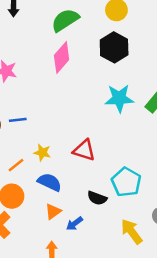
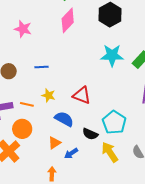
blue line: (18, 120) -> (42, 67), moved
orange line: (16, 165) -> (27, 104), turned 48
blue semicircle: (50, 182) -> (64, 119), moved
yellow arrow: (132, 232) -> (110, 152), moved

